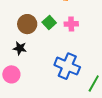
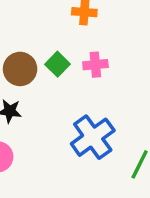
blue cross: (67, 66) -> (93, 137), turned 35

